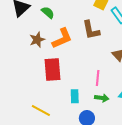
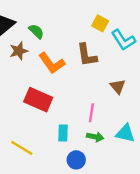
orange L-shape: (62, 38) -> (52, 63), turned 75
brown star: (37, 40) -> (19, 51), moved
red rectangle: (52, 69) -> (38, 100), turned -65

